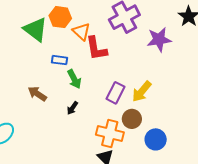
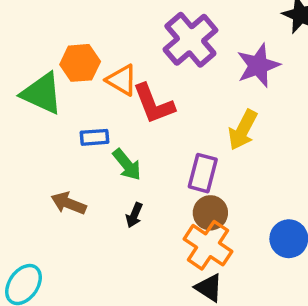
yellow arrow: (142, 91) -> (243, 130), moved
brown circle: (132, 119) -> (210, 213), moved
orange cross: (110, 134) -> (208, 245), turned 32

